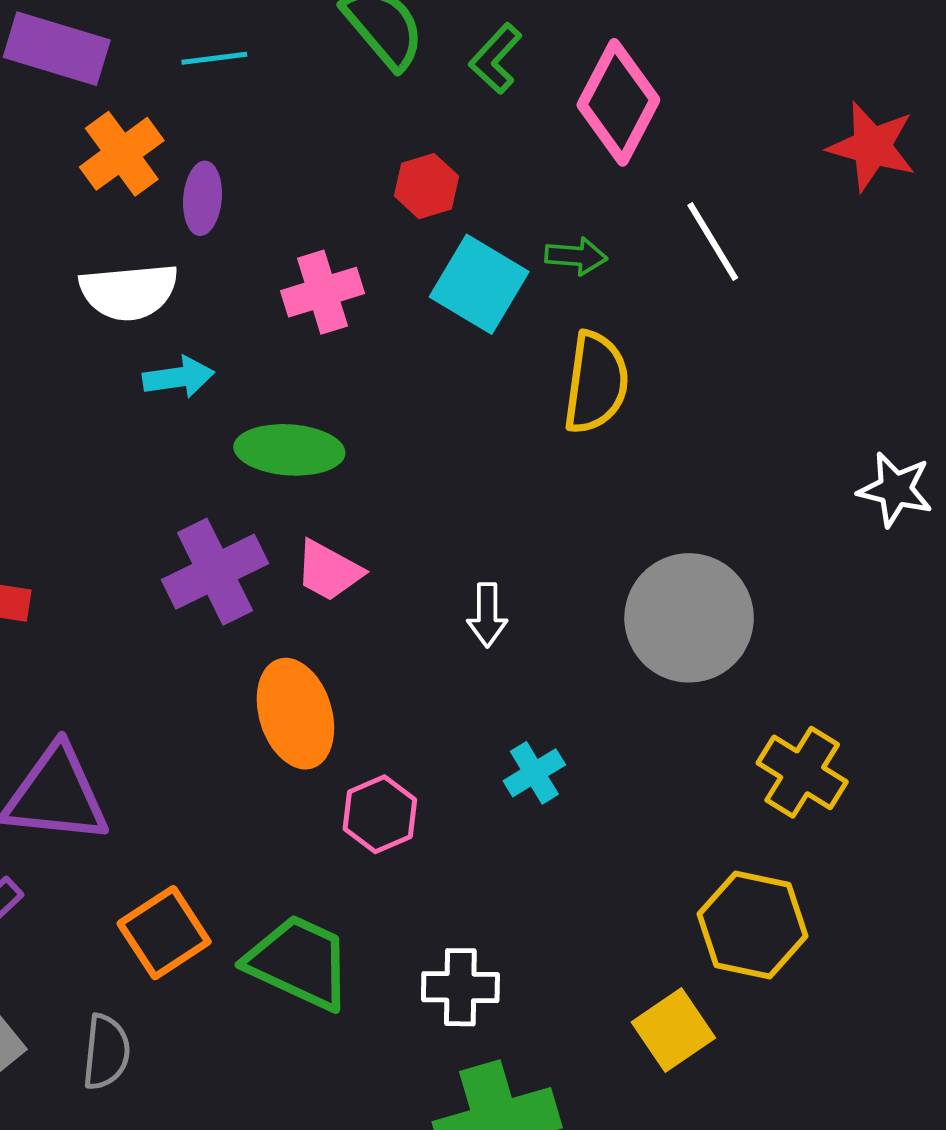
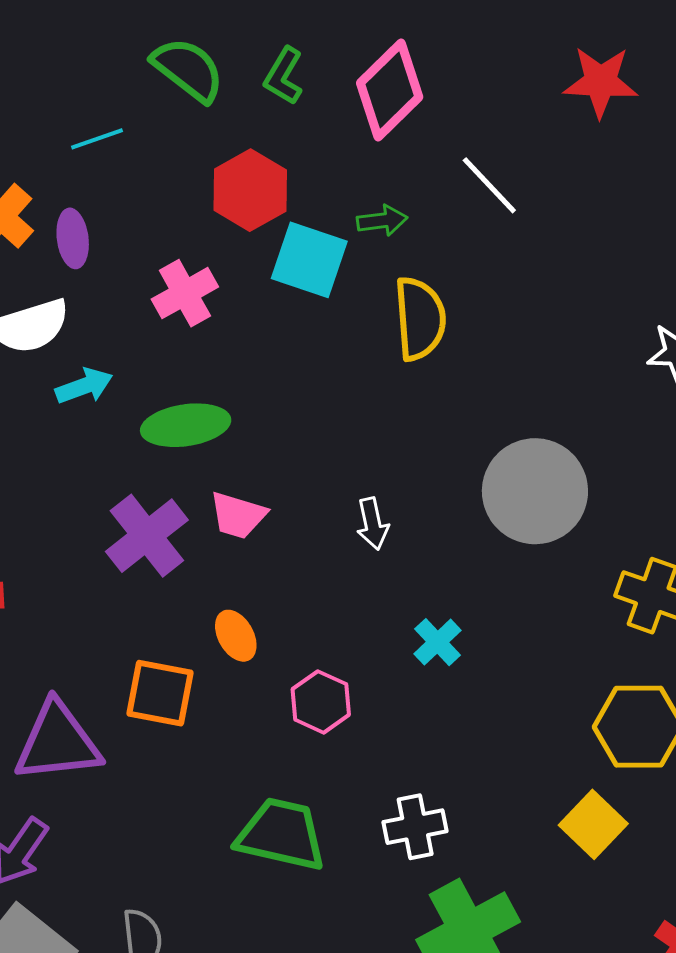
cyan line: (214, 58) -> (97, 139), moved
pink diamond: (618, 102) -> (390, 90), turned 30
red hexagon: (426, 186) -> (250, 190), size x1.5
orange ellipse: (295, 714) -> (236, 636), size x0.6
orange square: (164, 933) -> (160, 693), moved, turned -34

